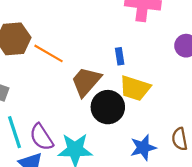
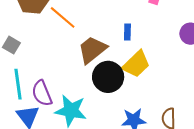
yellow trapezoid: (135, 88) -> (136, 64), turned -72

